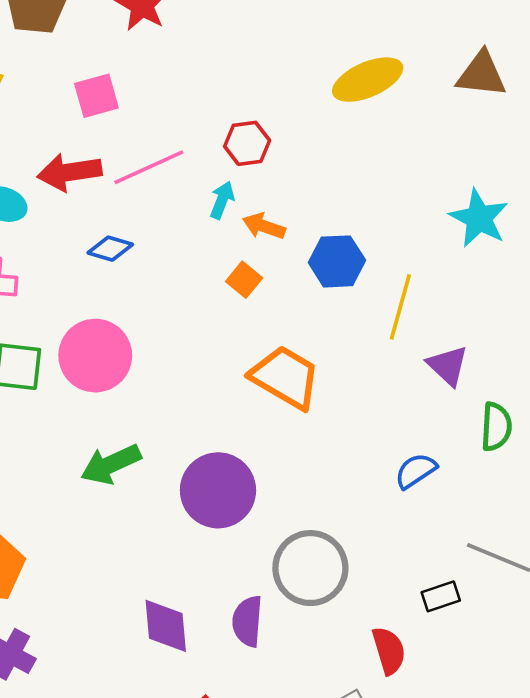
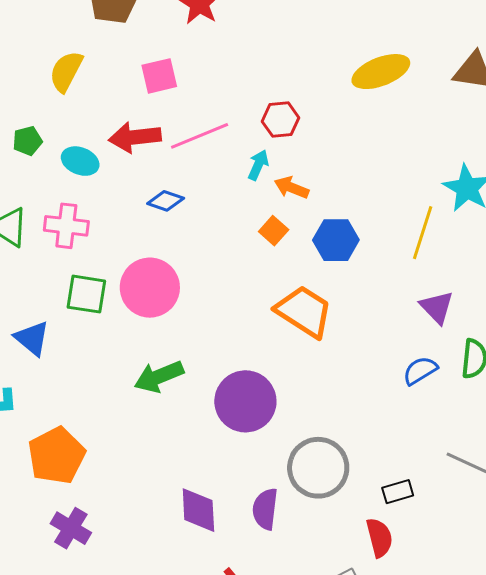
blue hexagon: (337, 261) -> (336, 240), moved
yellow line: (400, 307) -> (423, 233), moved
blue semicircle: (416, 471) -> (420, 371), moved
black rectangle: (441, 596) -> (398, 492), moved

